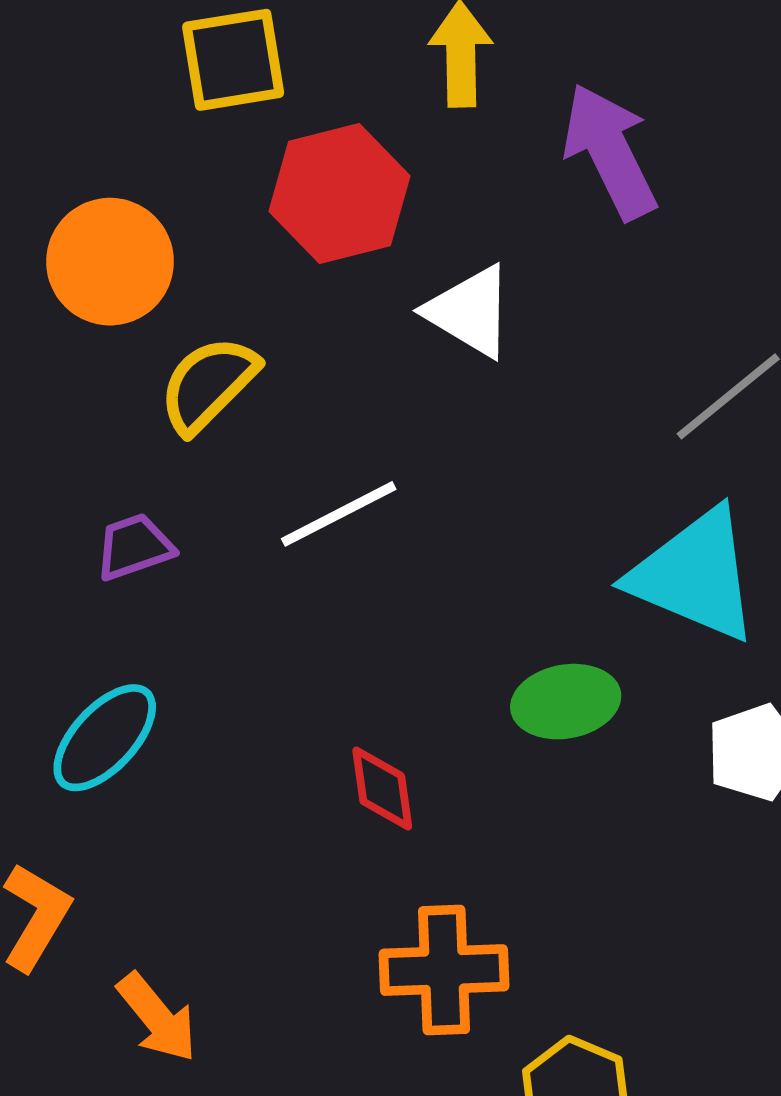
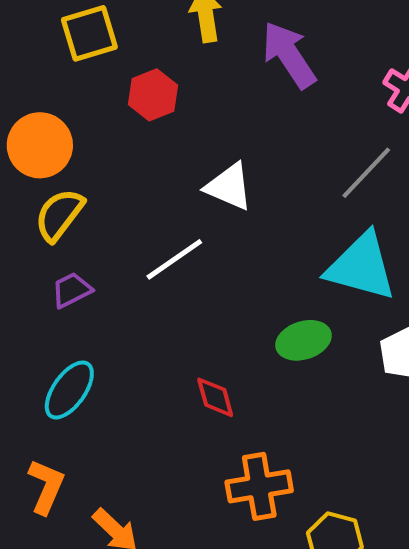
red hexagon: (339, 194) -> (153, 95), size x0.7
white triangle: (470, 311) -> (229, 187), moved
yellow semicircle: (208, 384) -> (59, 215), moved

